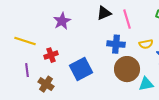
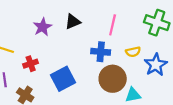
black triangle: (104, 13) -> (73, 22), moved
pink line: (127, 19) -> (113, 25), turned 30

